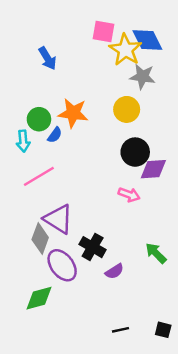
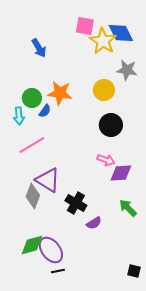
gray star: (142, 77) -> (127, 70), moved
purple diamond: (153, 169) -> (121, 173), moved
purple ellipse: (62, 265) -> (51, 250), moved
black line: (121, 330) -> (58, 271), moved

